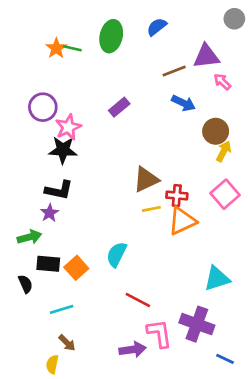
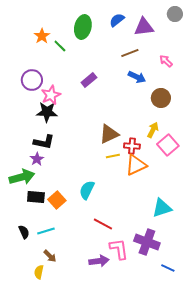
green line: (72, 48) -> (60, 46), moved, turned 32
purple triangle: (206, 56) -> (144, 27), moved
yellow arrow: (224, 151) -> (153, 130), moved
green arrow: (29, 237) -> (22, 177), size x1.4
black semicircle: (25, 284) -> (24, 232), moved

